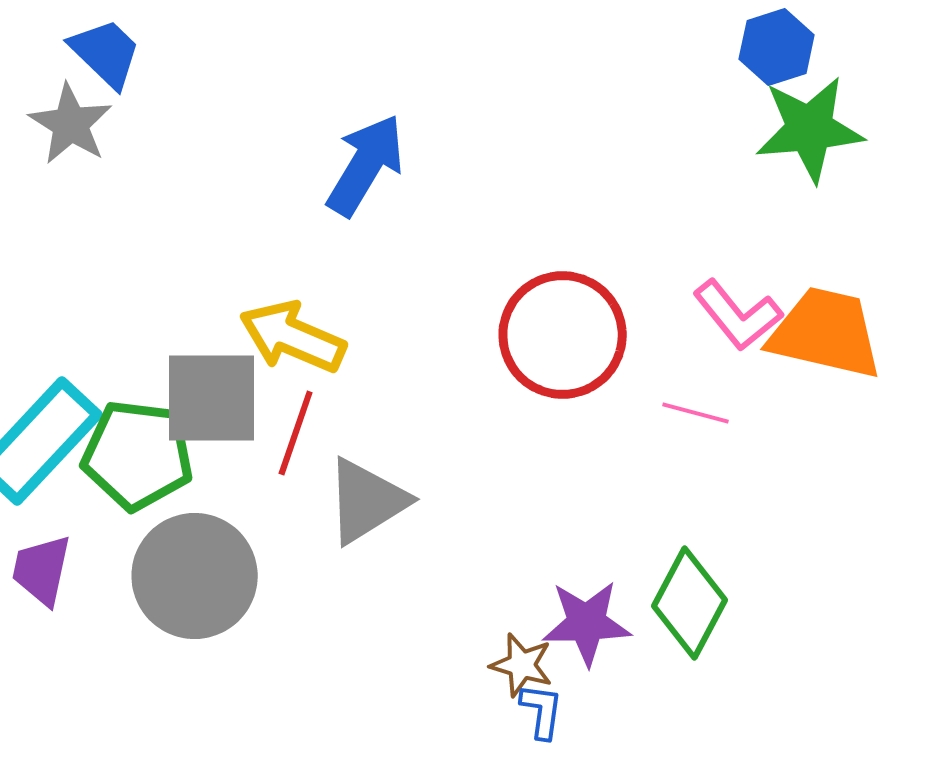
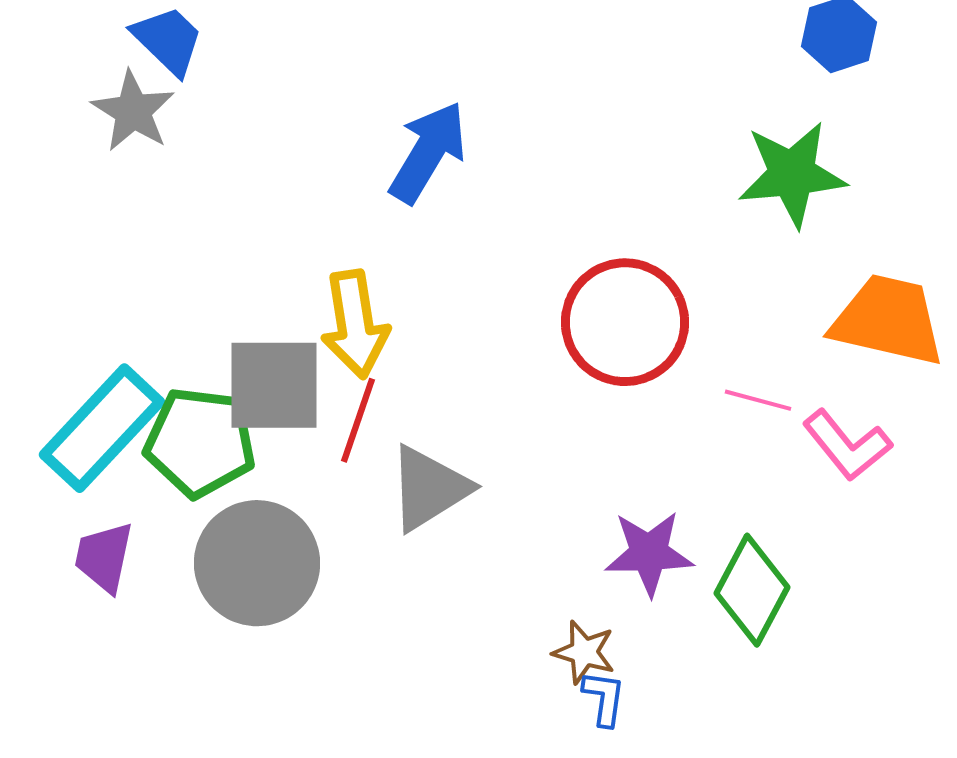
green star: (810, 129) -> (792, 174), moved
pink L-shape: (738, 315) -> (847, 445), moved
yellow arrow: (293, 337) -> (355, 324), turned -122
purple star: (587, 623) -> (649, 553), moved

